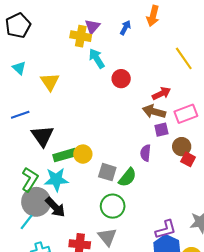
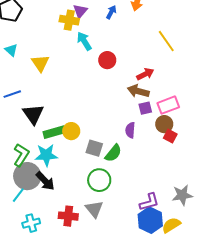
pink rectangle: (186, 114) -> (168, 105), moved

